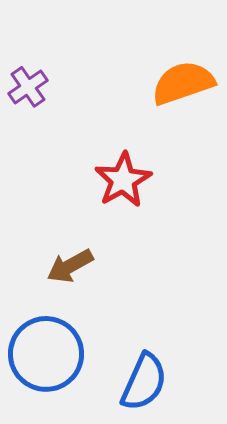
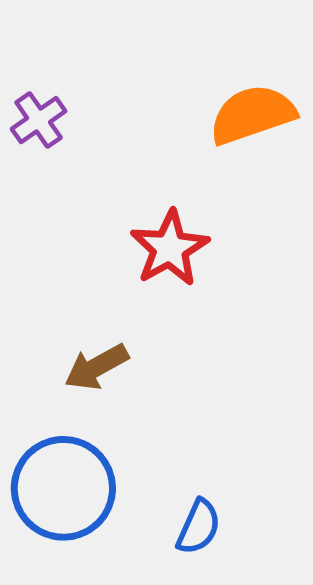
blue semicircle: (144, 382) -> (199, 527), size x0.7

